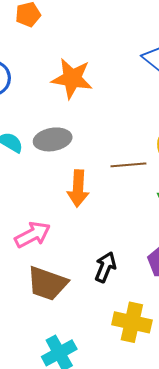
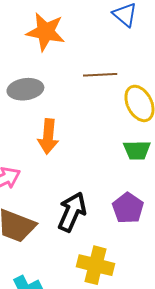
brown line: (128, 165) -> (100, 75), moved
black arrow: (105, 267) -> (72, 212), size x1.4

